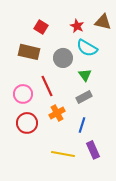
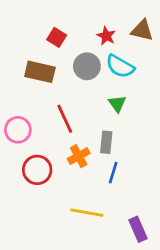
gray circle: (63, 58) -> (87, 66), moved
pink circle: (23, 94) -> (18, 130), moved
gray rectangle: (84, 97) -> (106, 142), moved, turned -56
purple rectangle: (93, 150) -> (138, 229), moved

